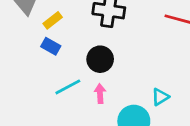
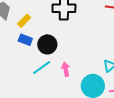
black circle: (100, 59) -> (47, 44), moved

